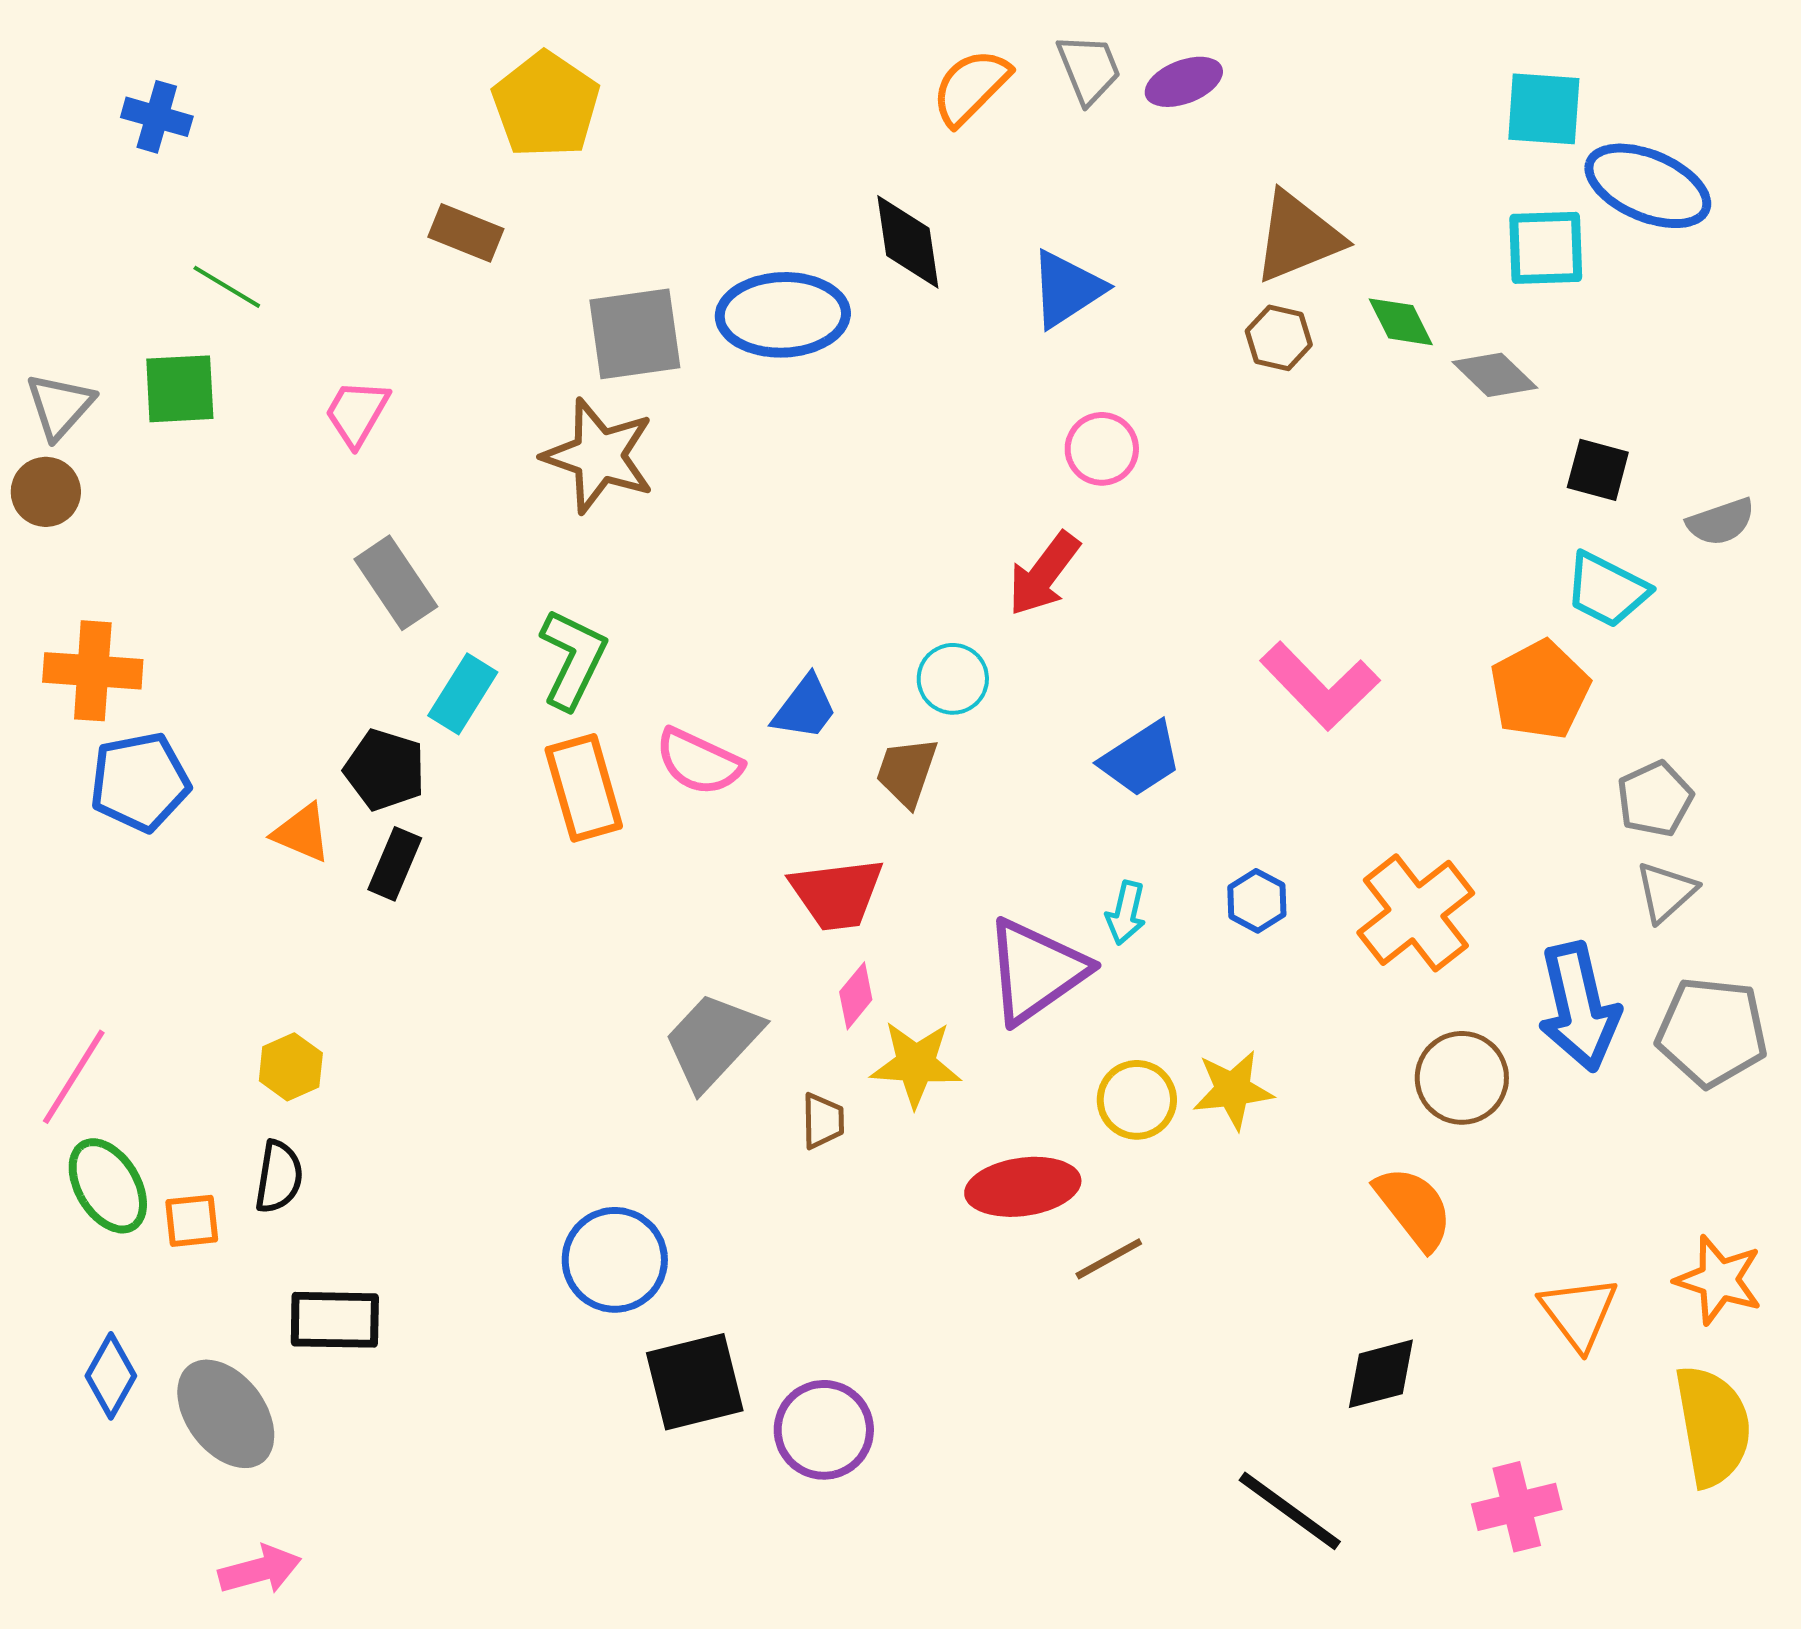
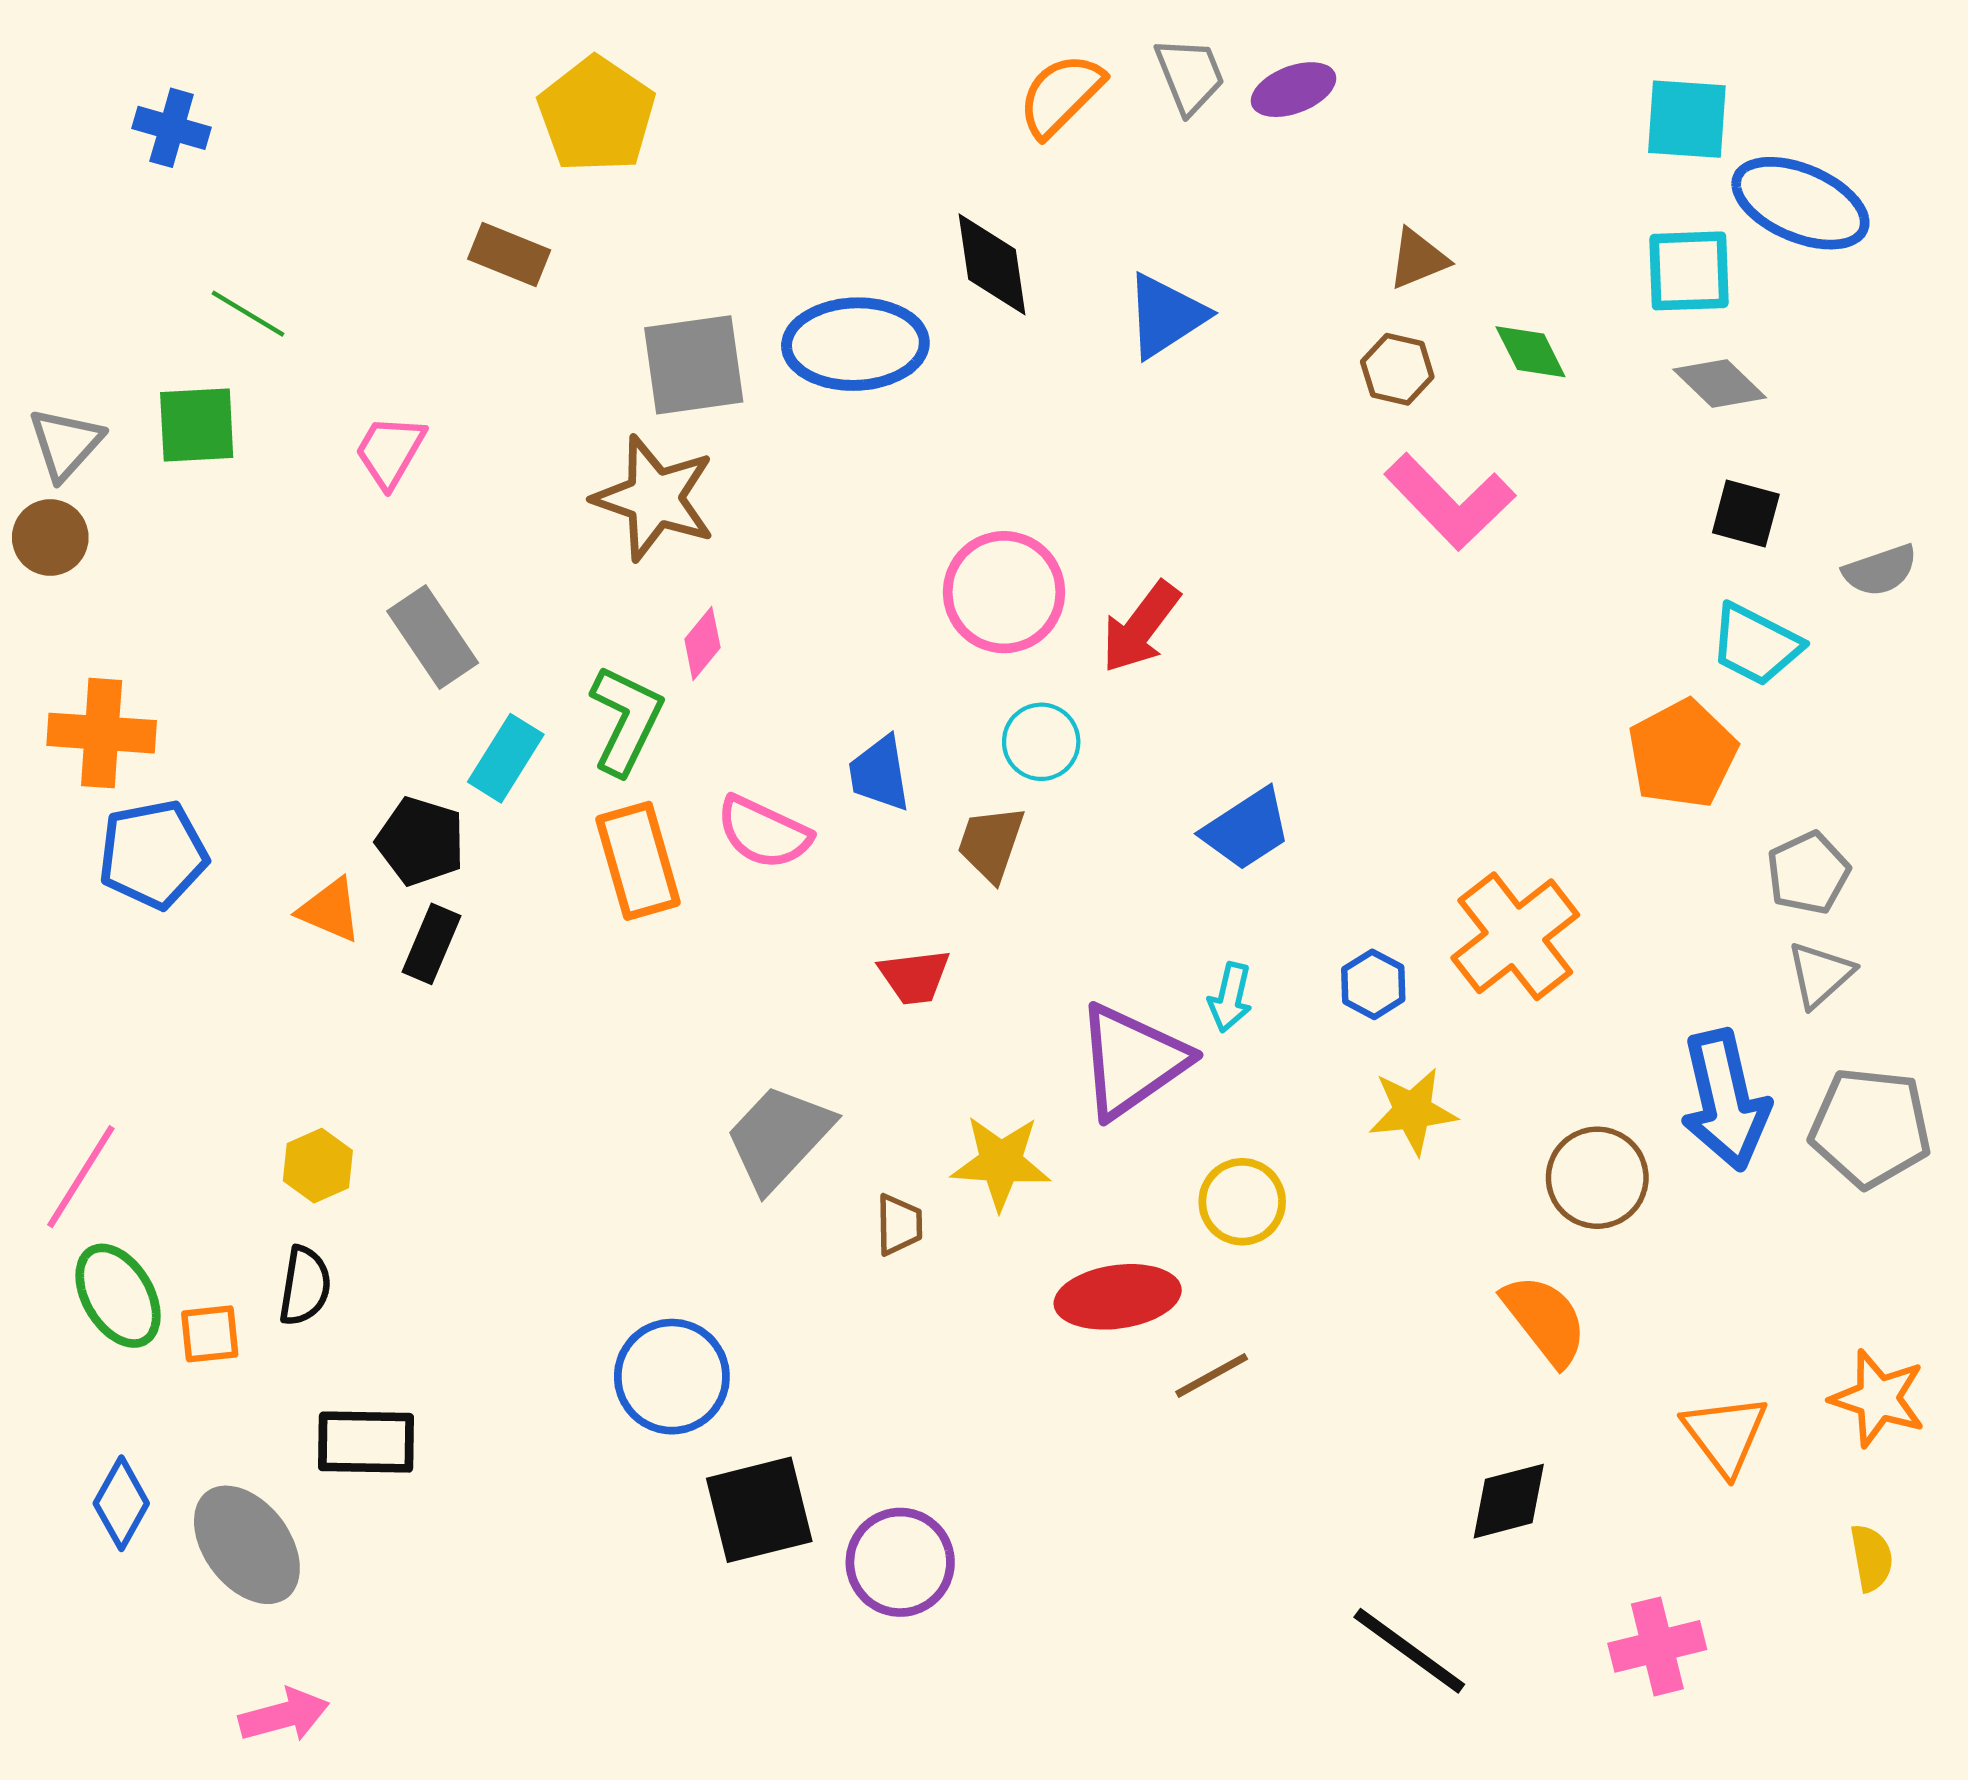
brown triangle: (1298, 237) -> (1418, 259), size x0.6
gray diamond: (1495, 375) -> (1720, 383), moved
pink circle: (1102, 449) -> (1004, 592), moved, size x1.5
pink L-shape: (1320, 686) -> (1450, 501), moved
blue trapezoid: (805, 708) -> (879, 773), turned 134
red trapezoid: (837, 894) -> (914, 977), size x0.7
orange cross: (1416, 913) -> (1515, 936), moved
pink diamond: (856, 996) -> (702, 643), moved
yellow star: (1233, 1090) -> (1413, 1111), moved
yellow semicircle: (1713, 1426) -> (1871, 1558), size x0.5

